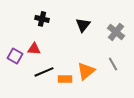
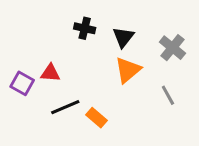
black cross: (42, 19) -> (85, 28), moved
orange triangle: (86, 71) -> (128, 70), moved
orange rectangle: (65, 79) -> (97, 118), turned 40

